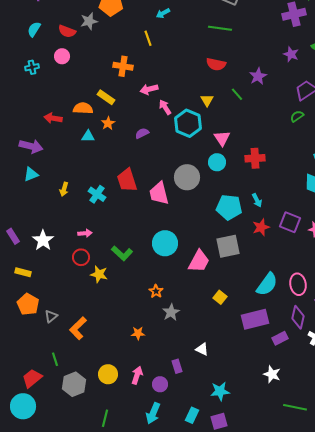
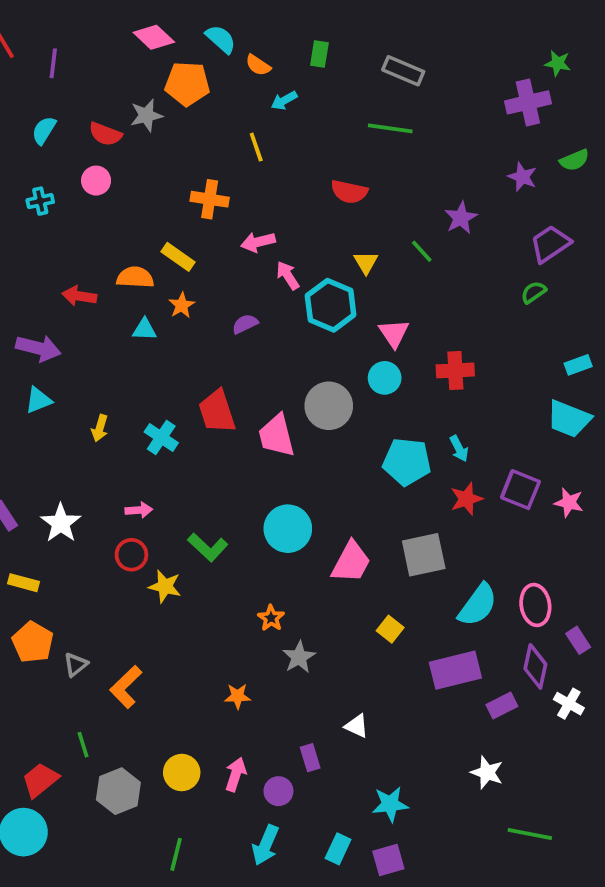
red semicircle: (216, 64) -> (349, 192), moved
gray square: (228, 246) -> (424, 555), moved

